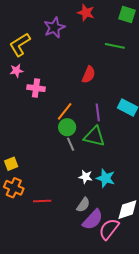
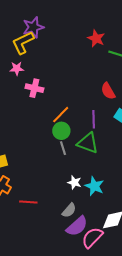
red star: (86, 13) -> (96, 38), moved
purple star: (54, 28) -> (33, 27), moved
red semicircle: (89, 75) -> (108, 91), moved, turned 120

